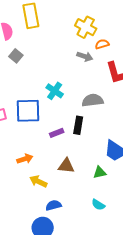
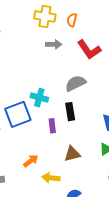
orange semicircle: (102, 44) -> (72, 20), moved, turned -40
cyan cross: (55, 91) -> (39, 98), moved
purple rectangle: (57, 133) -> (52, 126), turned -56

